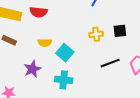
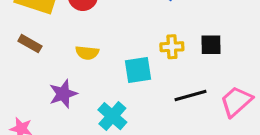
cyan square: (65, 53) -> (138, 70), moved, turned 36
cyan cross: (64, 80) -> (112, 116), turned 30

